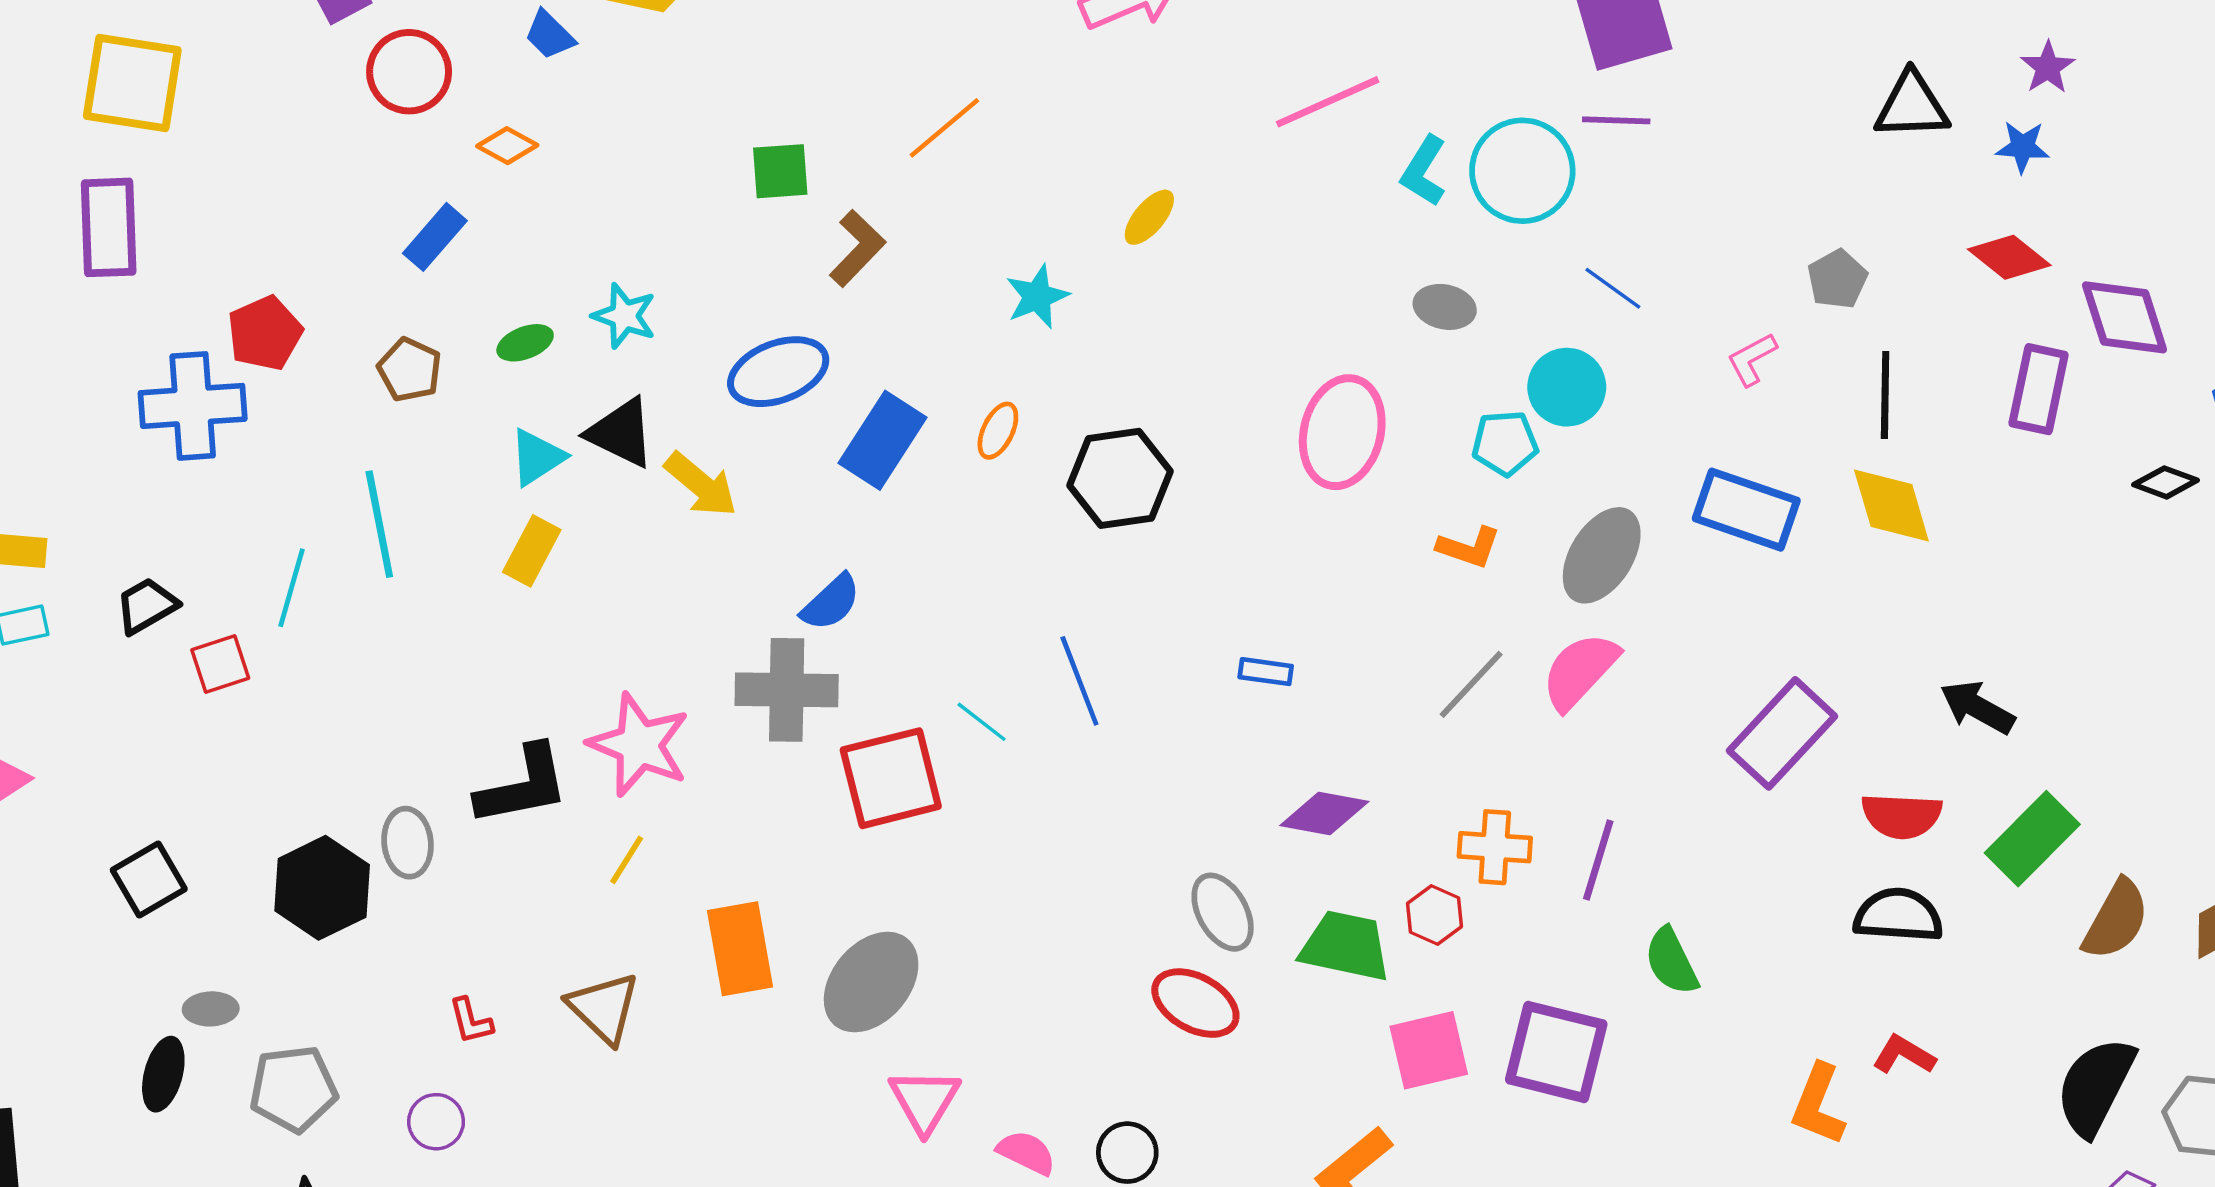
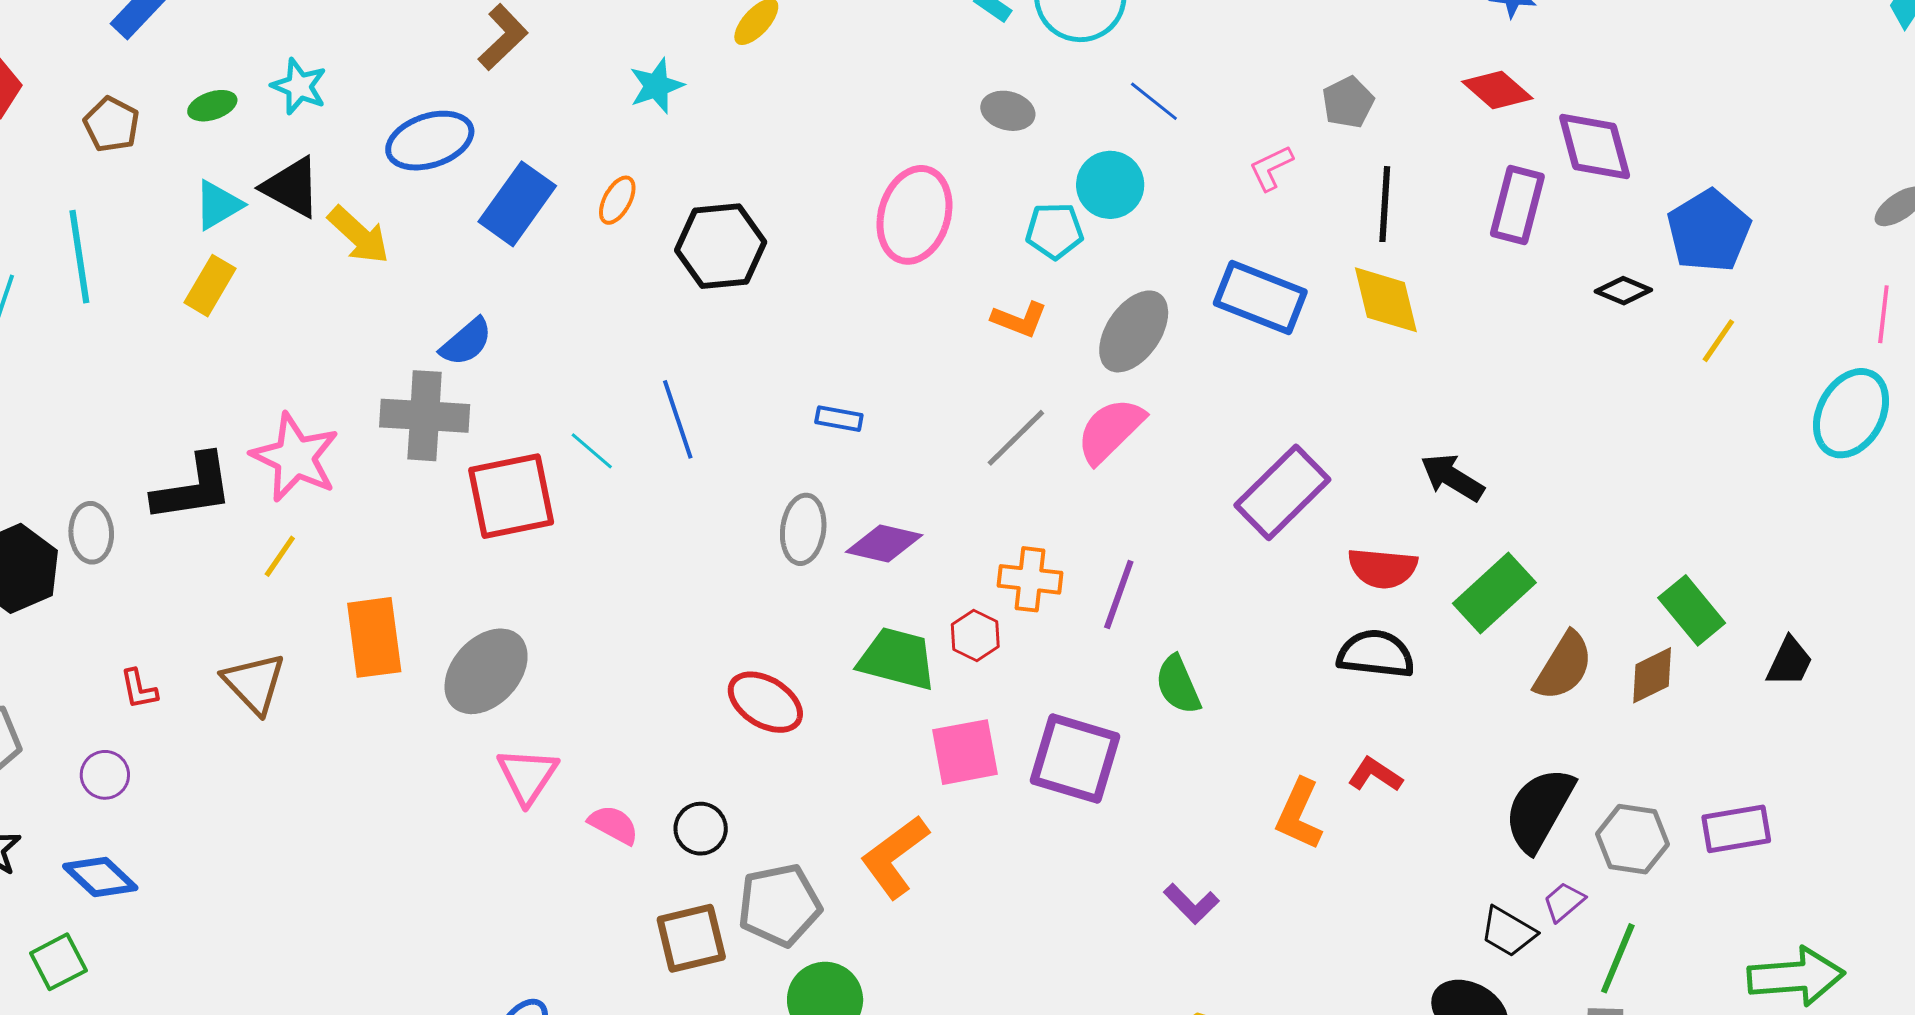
gray ellipse: (1223, 912) -> (803, 529), moved, turned 34

